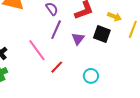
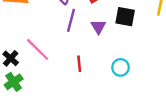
pink line: (37, 50) -> (38, 49), moved
red line: (57, 67) -> (79, 64), turned -40

